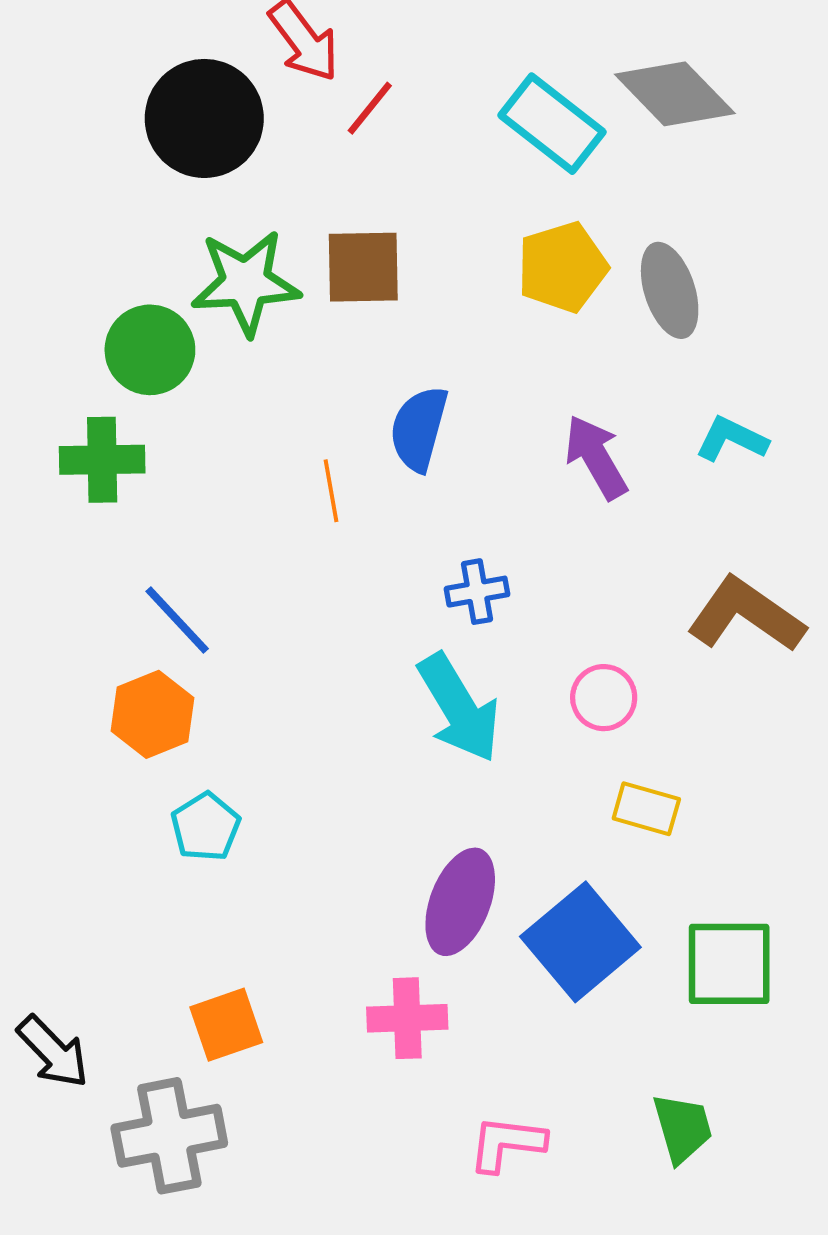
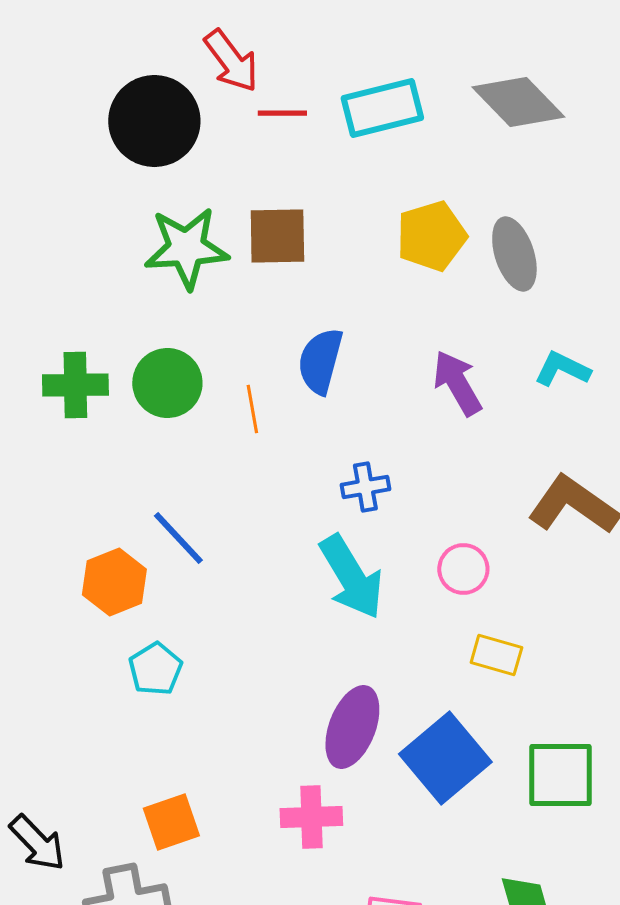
red line: (370, 108) -> (282, 113), turned 51
cyan rectangle: (552, 124) -> (382, 108), moved, turned -52
green circle: (150, 350) -> (167, 383), moved
blue line: (177, 620) -> (178, 538), moved

